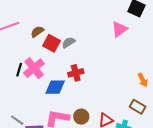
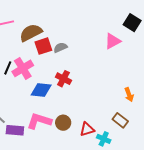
brown semicircle: (37, 32) -> (31, 33), size x1.6
red square: (52, 43) -> (43, 46), turned 36
red cross: (76, 73) -> (63, 79), turned 35

